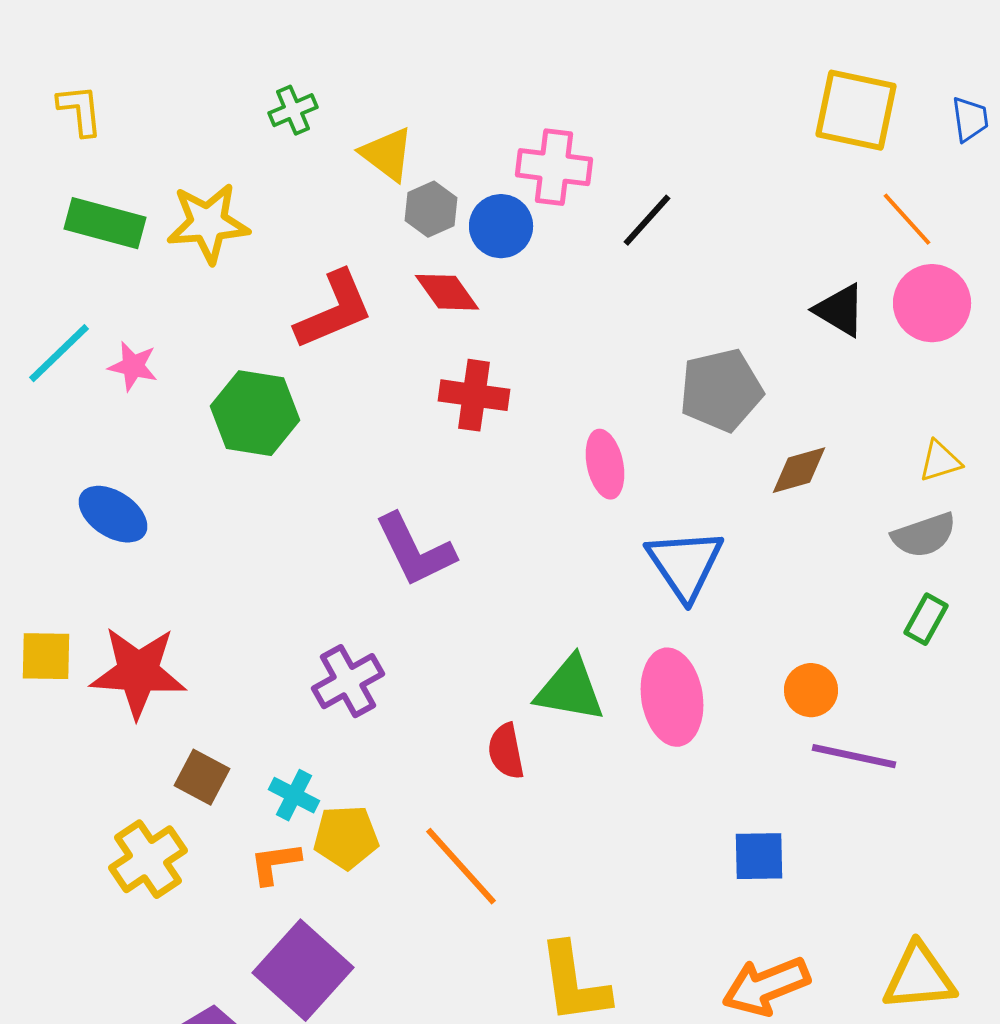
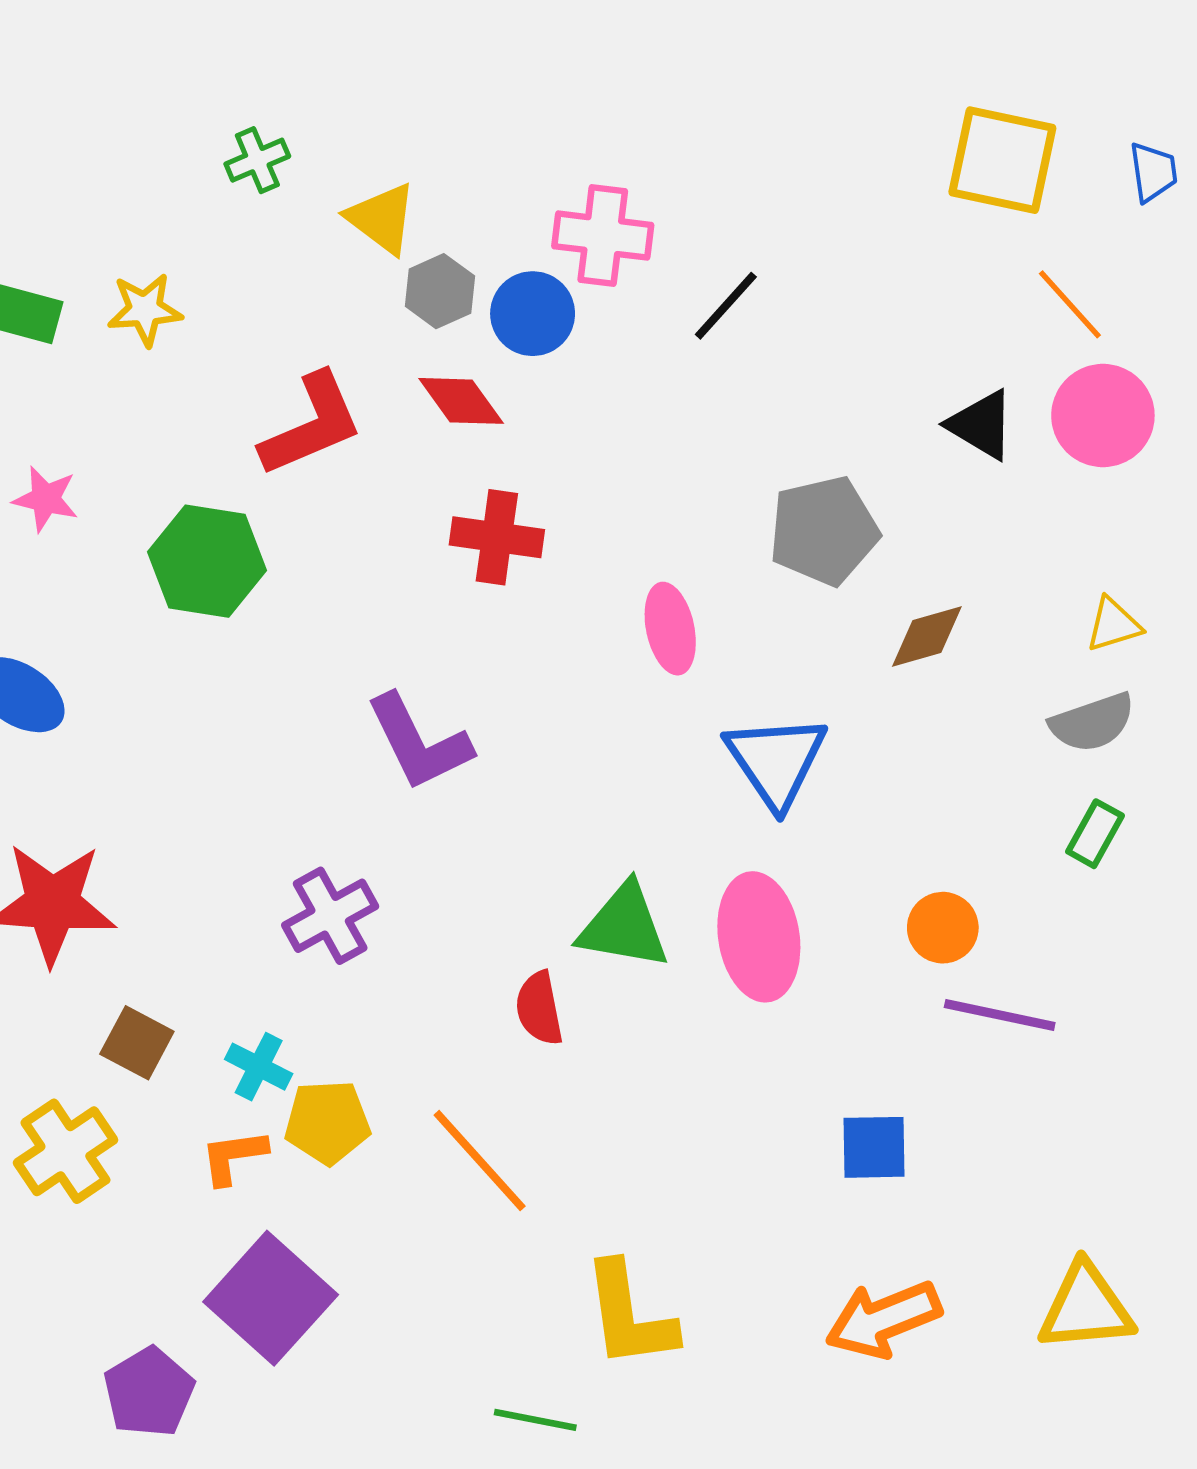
yellow star: (208, 223) -> (145, 310), size x0.7

